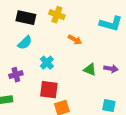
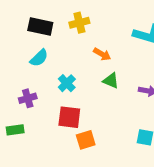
yellow cross: (57, 15) -> (79, 23), turned -35
green triangle: (90, 70) -> (111, 81), moved

